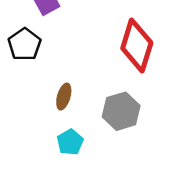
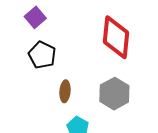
black pentagon: (25, 44) -> (42, 55), moved

